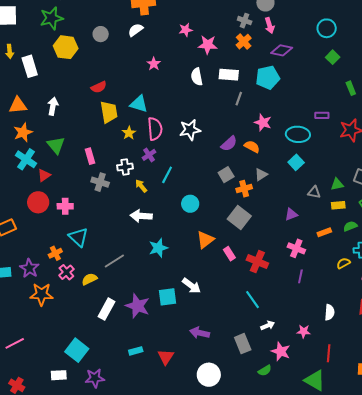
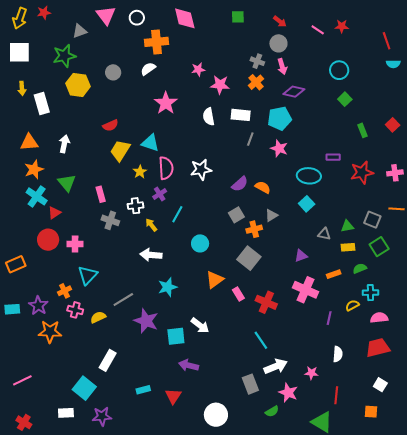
pink star: (154, 64) -> (166, 103), size x1.6
yellow trapezoid: (109, 112) -> (120, 151), turned -140
pink star: (263, 122) -> (279, 148), moved
cyan triangle: (78, 237) -> (88, 275), turned 30
pink cross: (296, 248) -> (305, 290), size x1.4
pink cross: (66, 272) -> (75, 310), turned -35
purple line: (300, 276) -> (329, 318), moved
purple star: (138, 306) -> (146, 321), moved
white rectangle: (107, 309) -> (108, 360), moved
white arrow: (268, 325) -> (276, 366), size x1.6
purple arrow: (200, 333) -> (189, 365), moved

